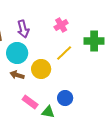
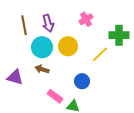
yellow line: (64, 53) -> (100, 54), moved
yellow circle: (41, 69) -> (68, 46), moved
blue circle: (65, 98) -> (82, 81), moved

